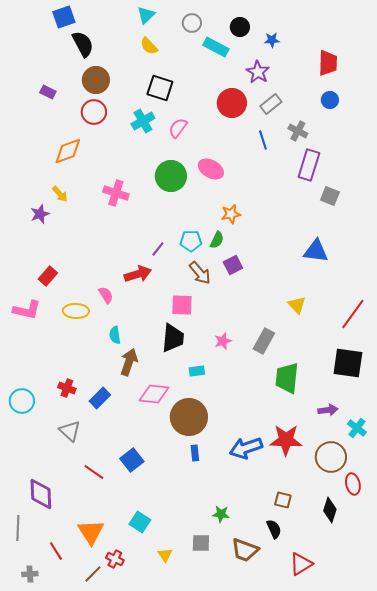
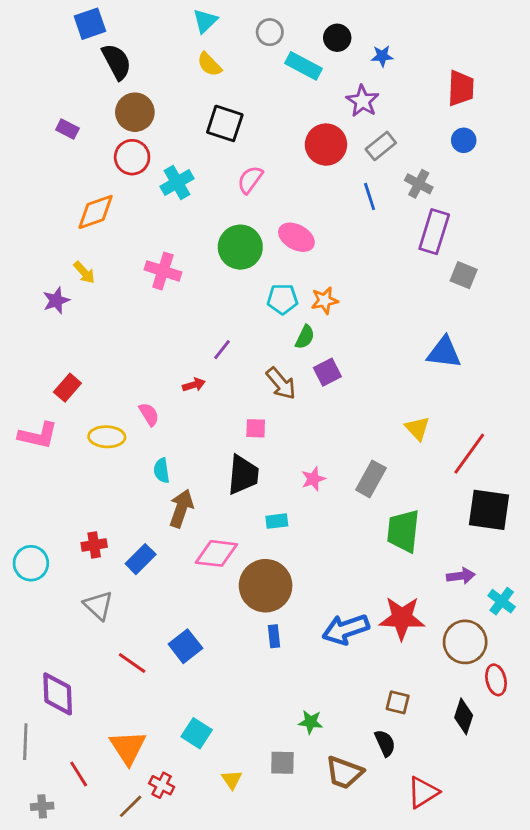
cyan cross: (143, 121) -> (177, 182), moved
cyan pentagon: (191, 241) -> (282, 299), moved
red arrow: (138, 274) -> (194, 385), size x0.6
pink square: (182, 305) -> (256, 428), size x0.7
red line: (353, 314) -> (469, 454), moved
red cross: (67, 388) -> (94, 545), turned -30

